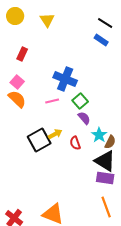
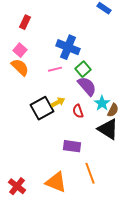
purple semicircle: (84, 118) -> (87, 86), size x1.5
purple rectangle: (105, 178) -> (72, 146), moved
orange line: (106, 207) -> (90, 173), moved

